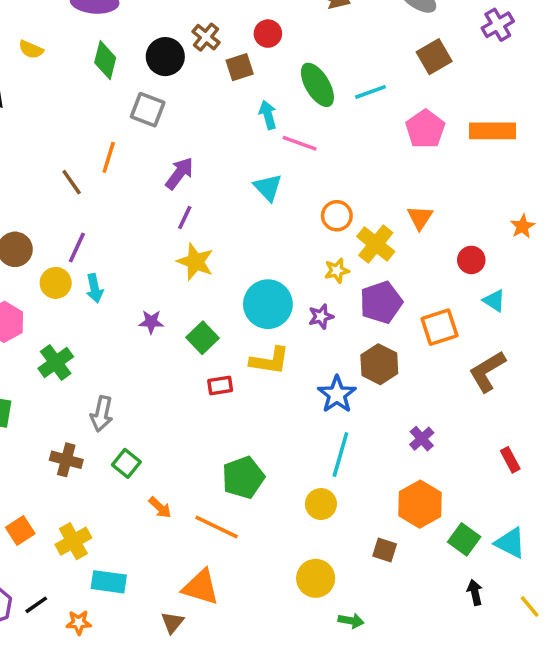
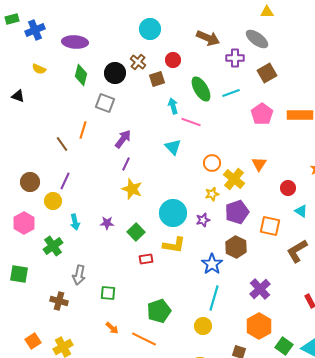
purple cross: (498, 25) -> (235, 58), moved, turned 30
cyan arrow: (95, 288) -> (75, 222), moved
orange square: (439, 327) -> (270, 226), turned 30
purple cross: (422, 439) -> (260, 289), size x1.5
green square: (126, 463) -> (108, 293), moved, turned -35

